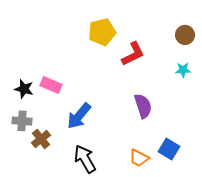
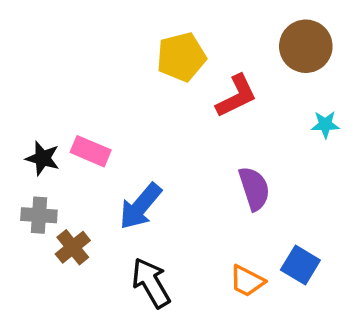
brown circle: (185, 35) -> (306, 46), moved, size x1.5

